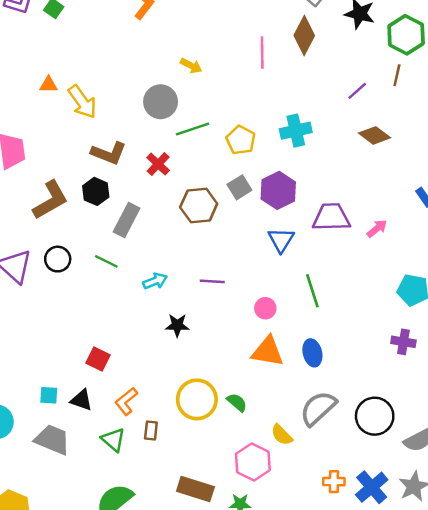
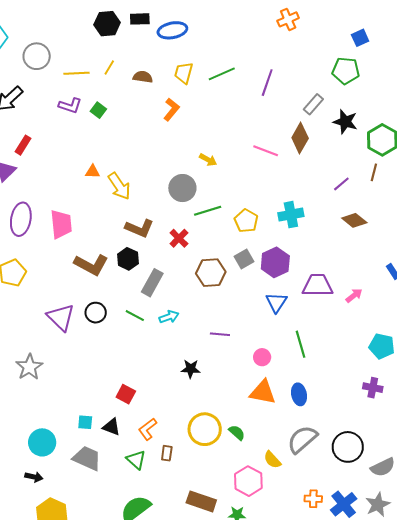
pink line: (262, 53) -> (266, 151), turned -70
brown L-shape: (50, 200) -> (91, 265), turned 56
cyan arrow: (155, 281) -> (169, 317), moved

